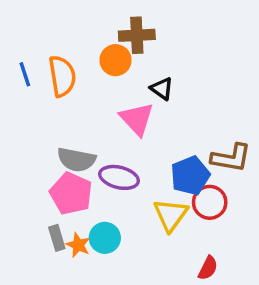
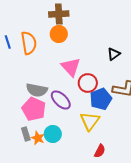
brown cross: (137, 35) -> (59, 14), moved
black triangle: (162, 89) -> (114, 54), moved, turned 48
purple ellipse: (119, 177) -> (61, 100), turned 30
red circle: (210, 202) -> (88, 83), moved
red semicircle: (208, 268) -> (100, 151), moved

